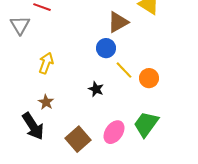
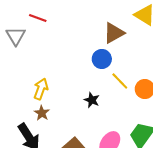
yellow arrow: (46, 63) -> (41, 89), moved

